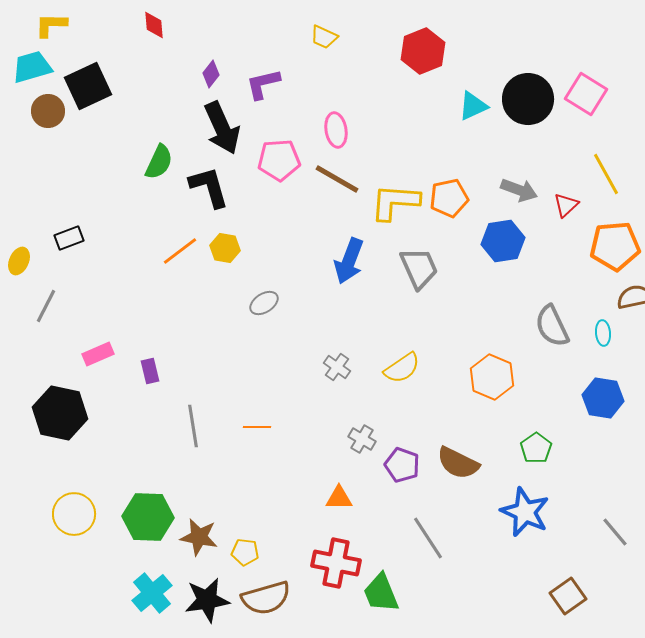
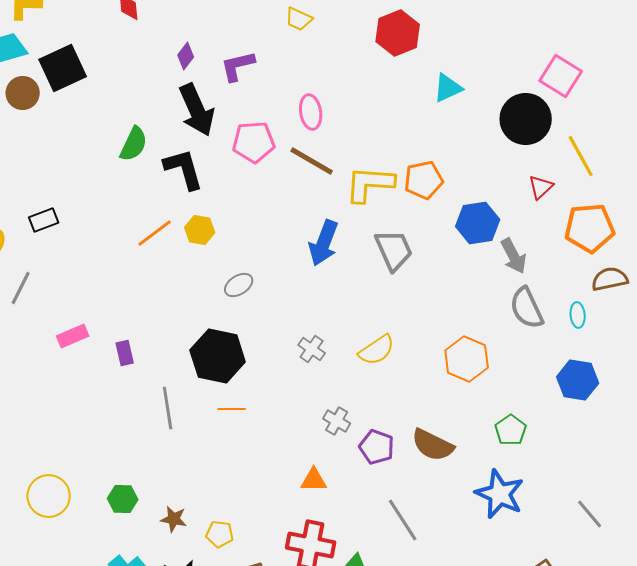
black circle: (528, 99) -> (526, 119), moved
gray arrow: (519, 190) -> (514, 256), moved, turned 42
black hexagon: (60, 413) -> (218, 356), moved
green hexagon: (148, 517) -> (123, 499), size x0.6
brown star: (199, 537) -> (174, 519), size x0.7

